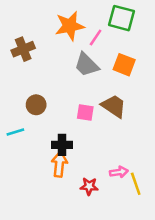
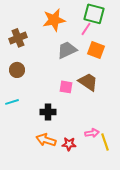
pink line: (96, 38) -> (86, 29), moved
gray trapezoid: (87, 65) -> (67, 50), turned 110
brown circle: (36, 105) -> (17, 70), moved
orange arrow: (59, 164) -> (46, 140), moved, turned -78

